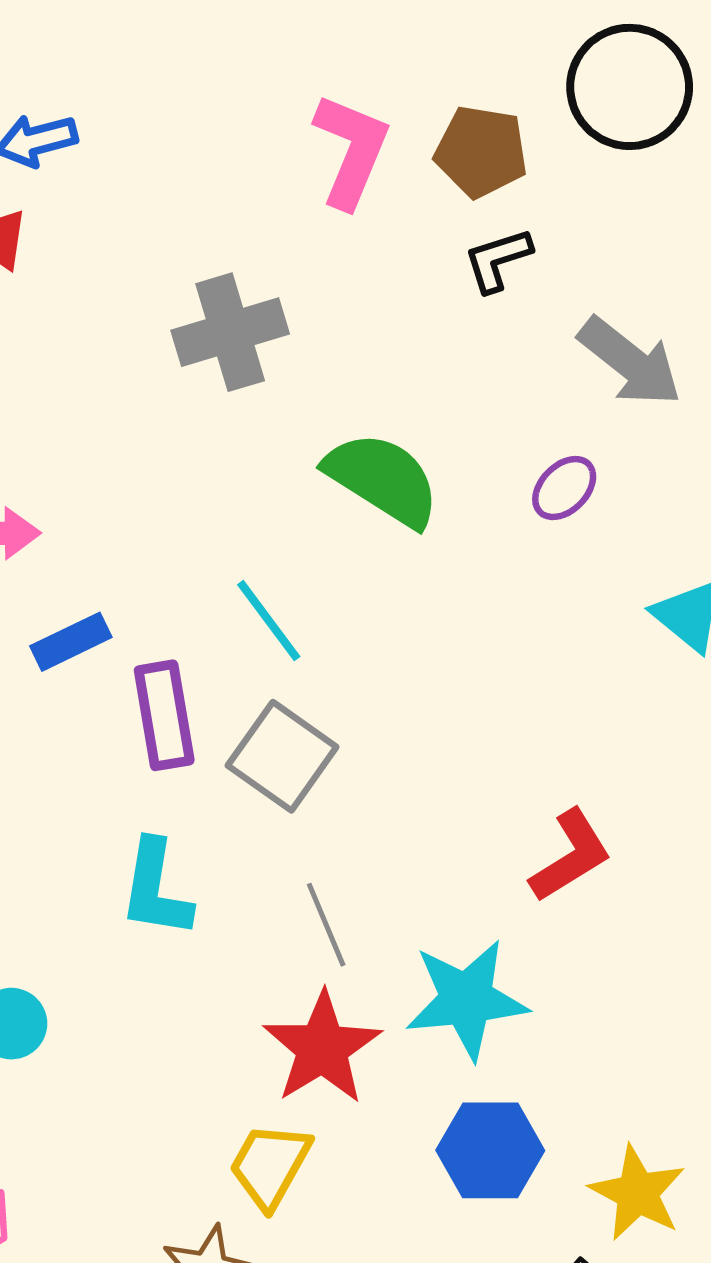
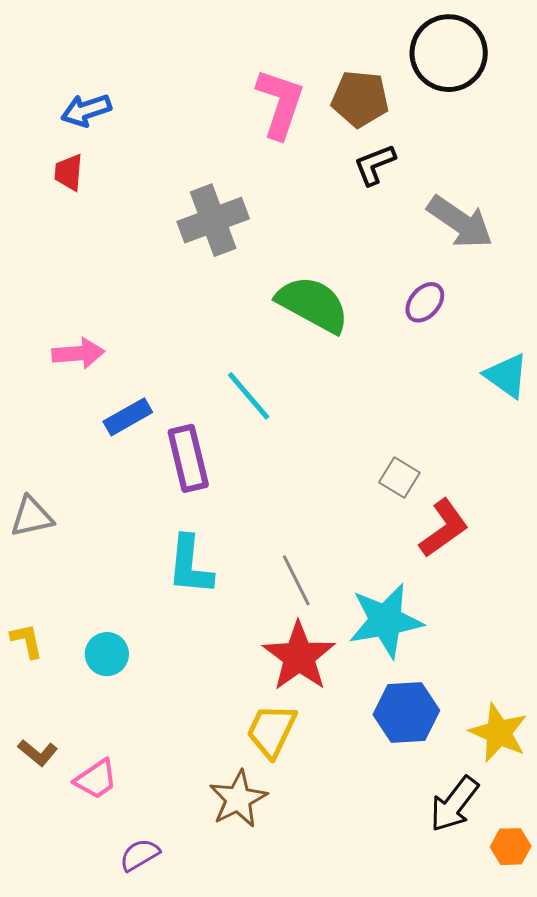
gray square: (282, 756) -> (399, 478), moved, size x0.6

